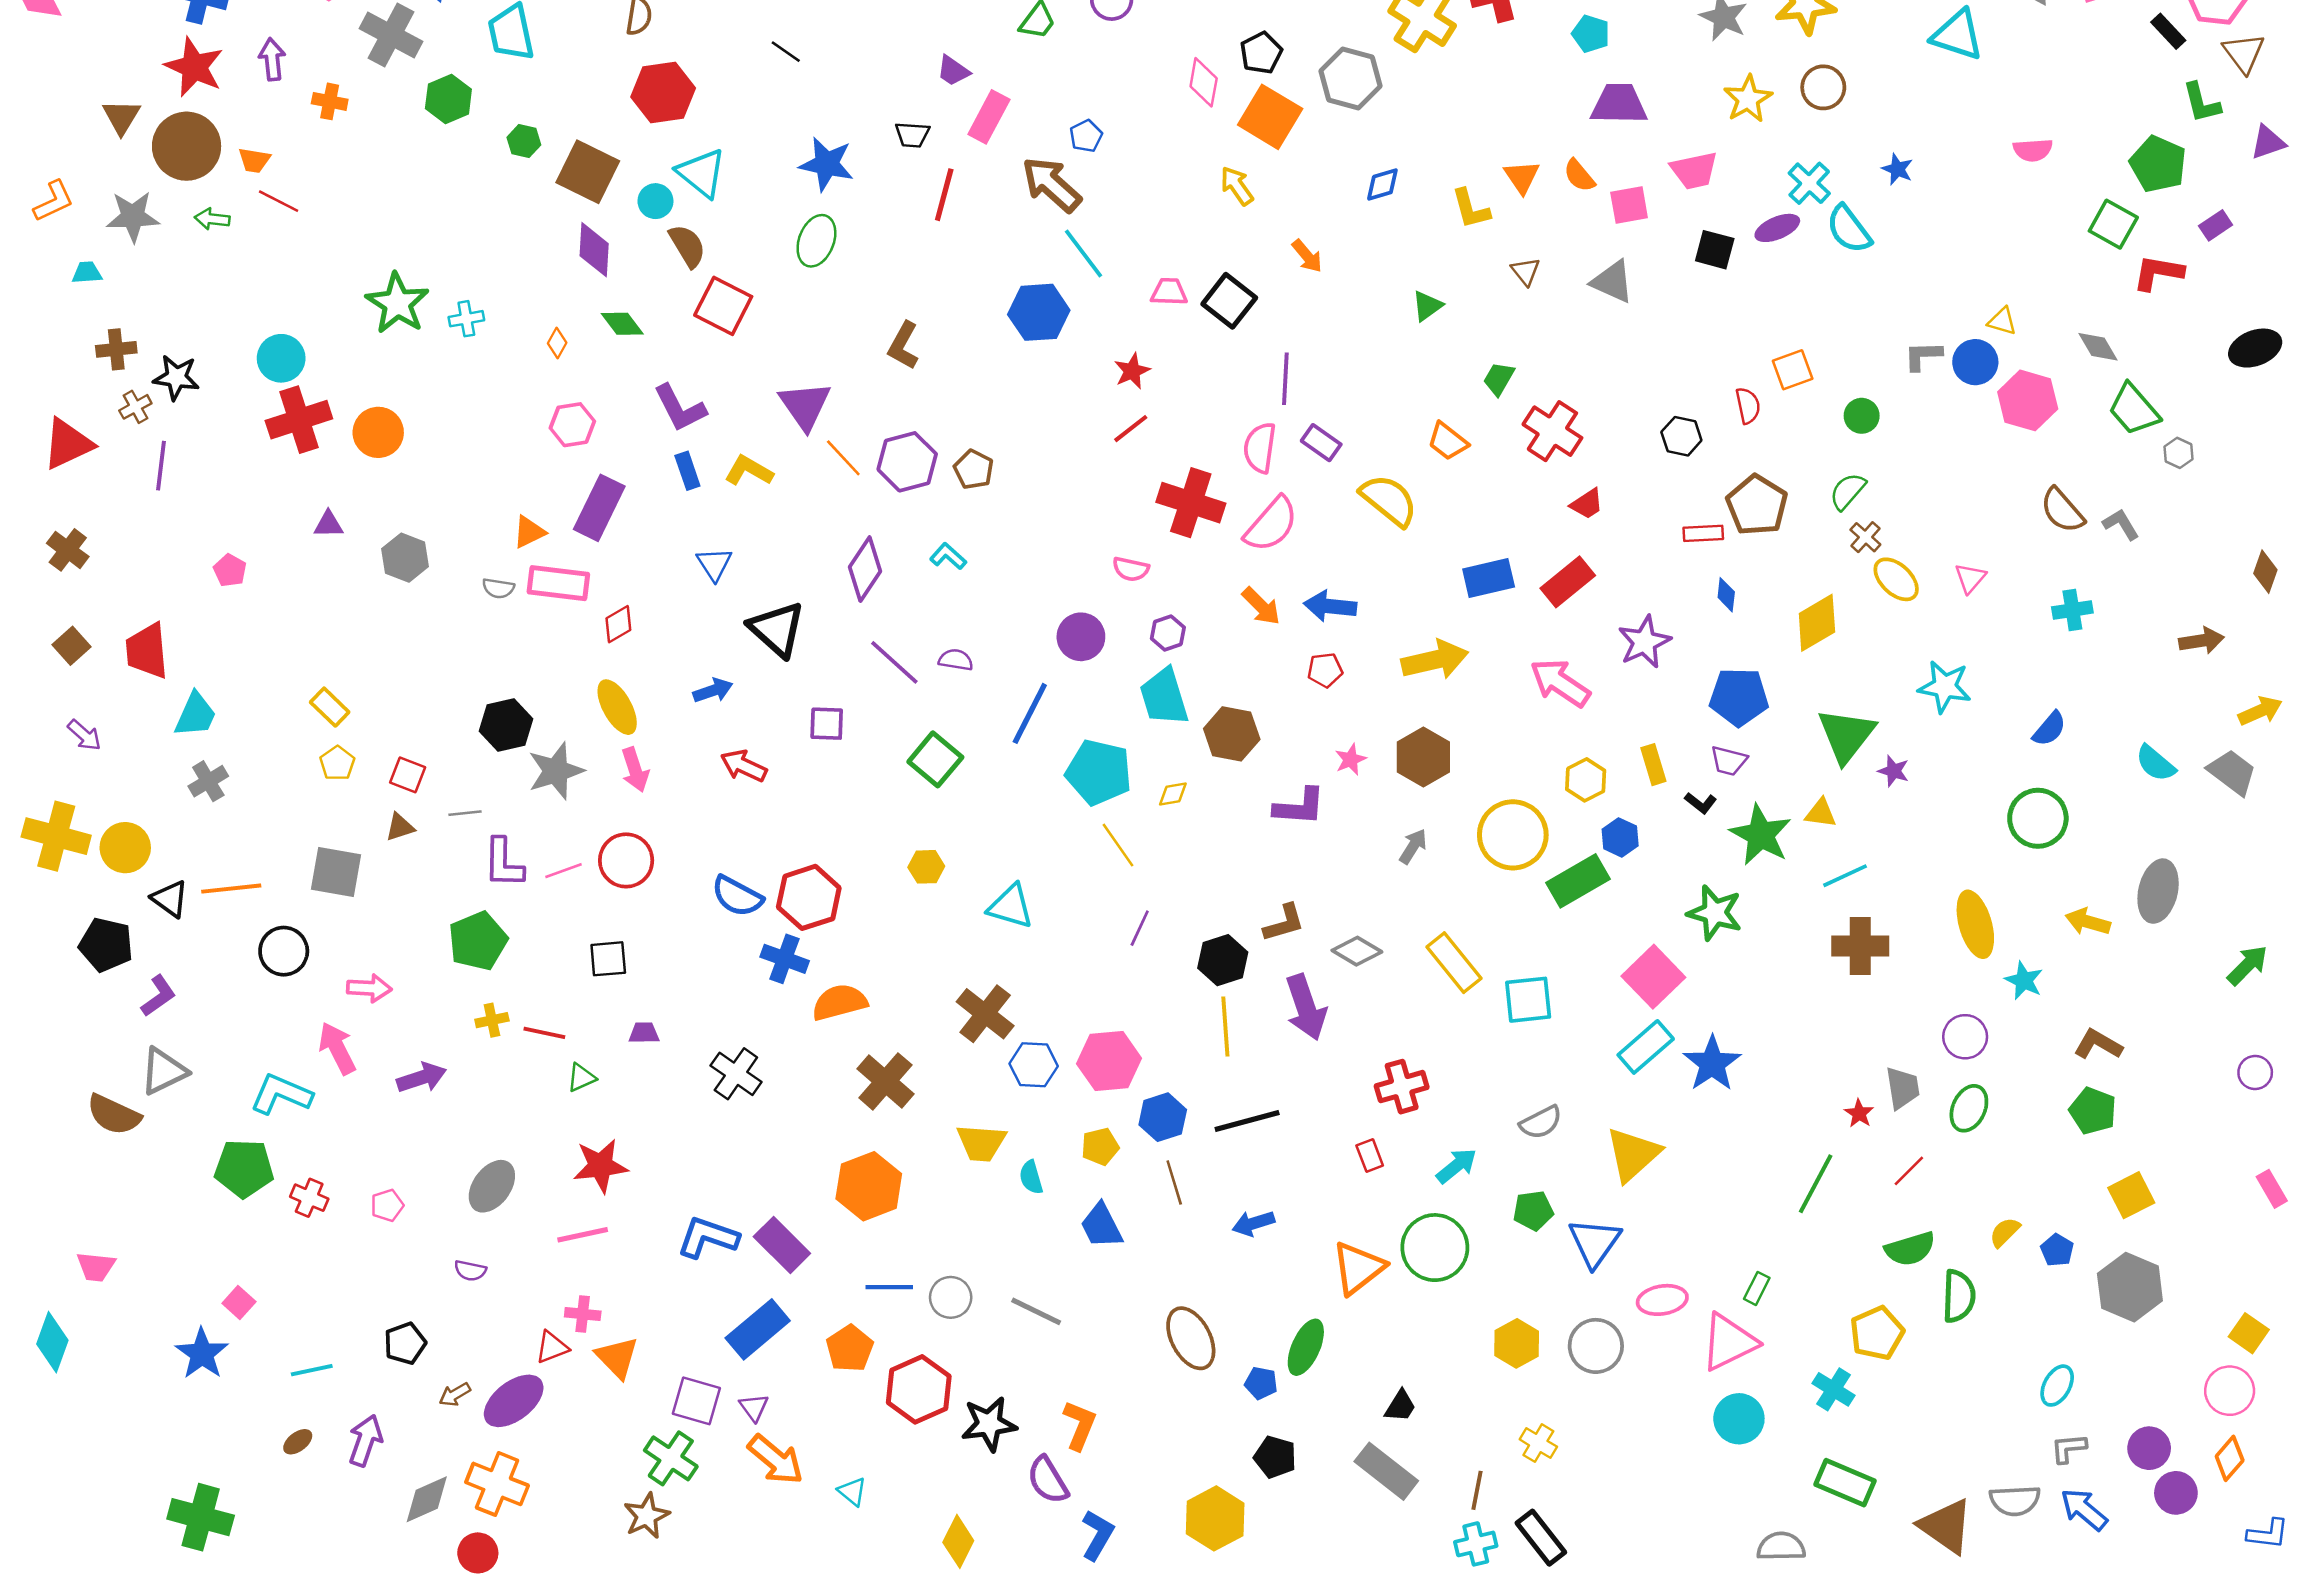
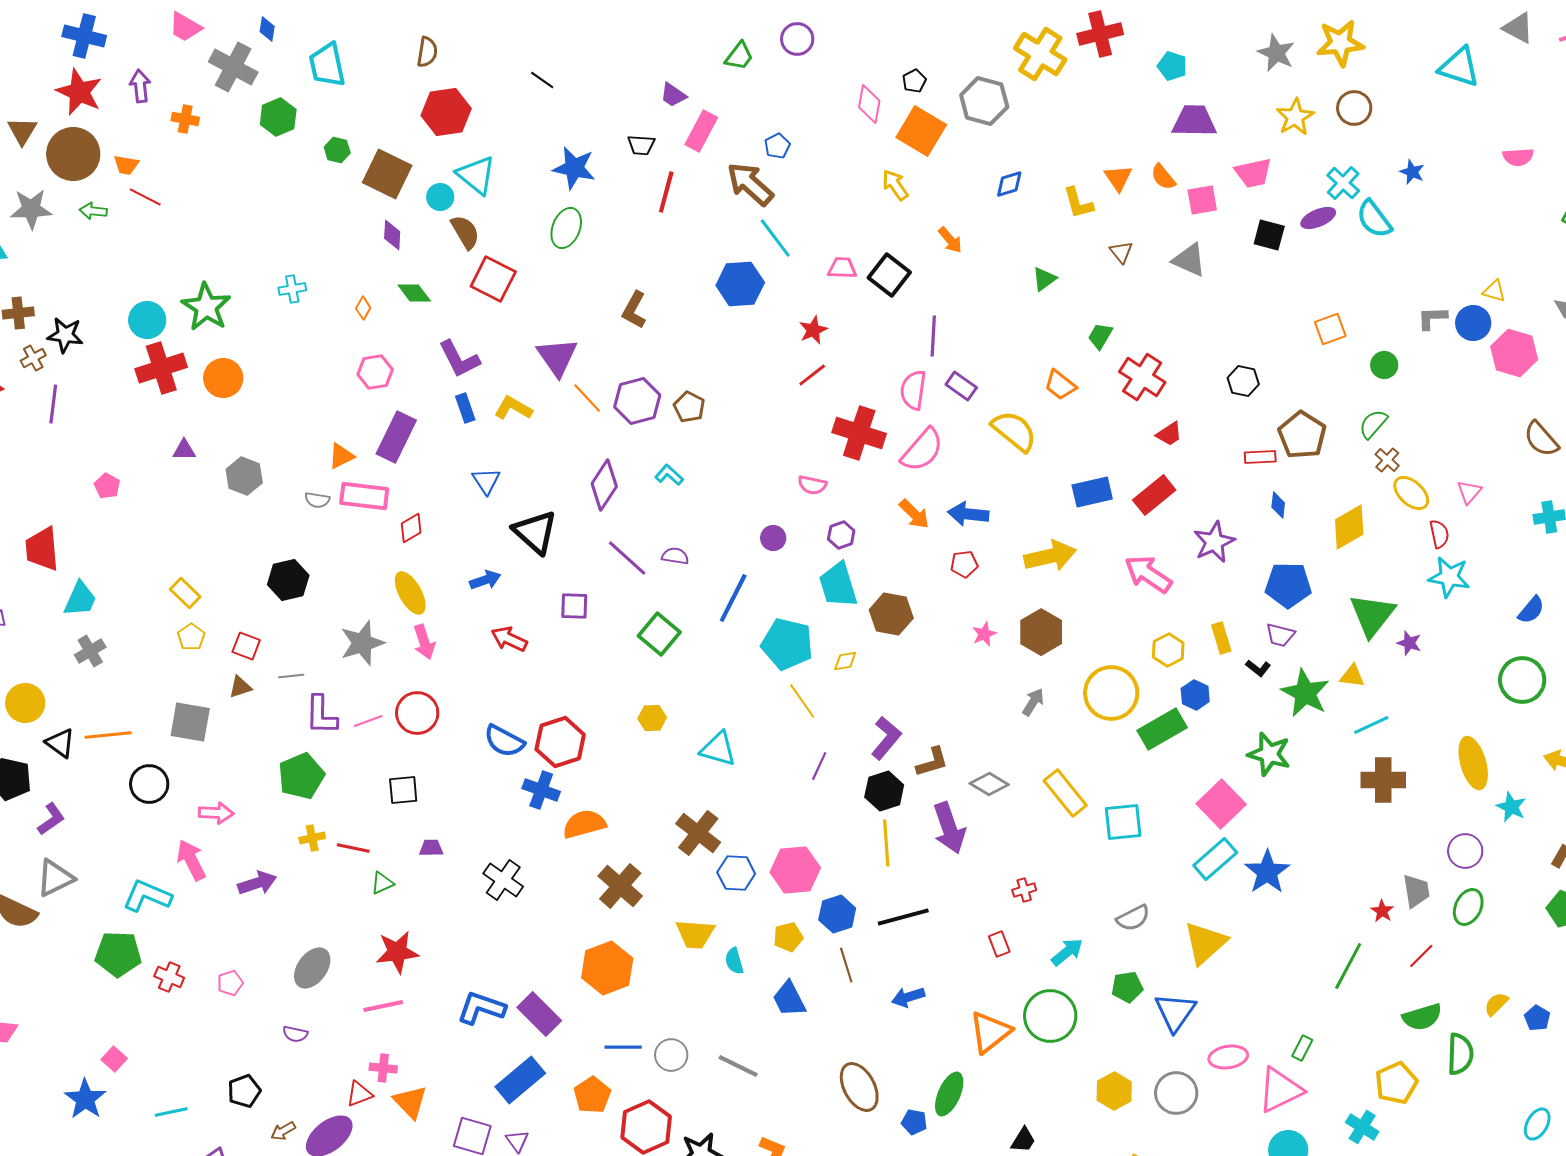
black pentagon: (1261, 53) -> (914, 81), size x0.7
purple diamond: (594, 250) -> (392, 235), size x0.7
green star: (397, 303) -> (206, 307), moved
red semicircle: (1748, 406) -> (1439, 534), moved
purple circle: (1081, 637) -> (773, 538), size x0.7
black hexagon: (506, 725) -> (288, 580), moved
purple L-shape: (1299, 807) -> (886, 738), moved, turned -54
red cross: (1402, 1087) -> (1024, 890), size x0.6

